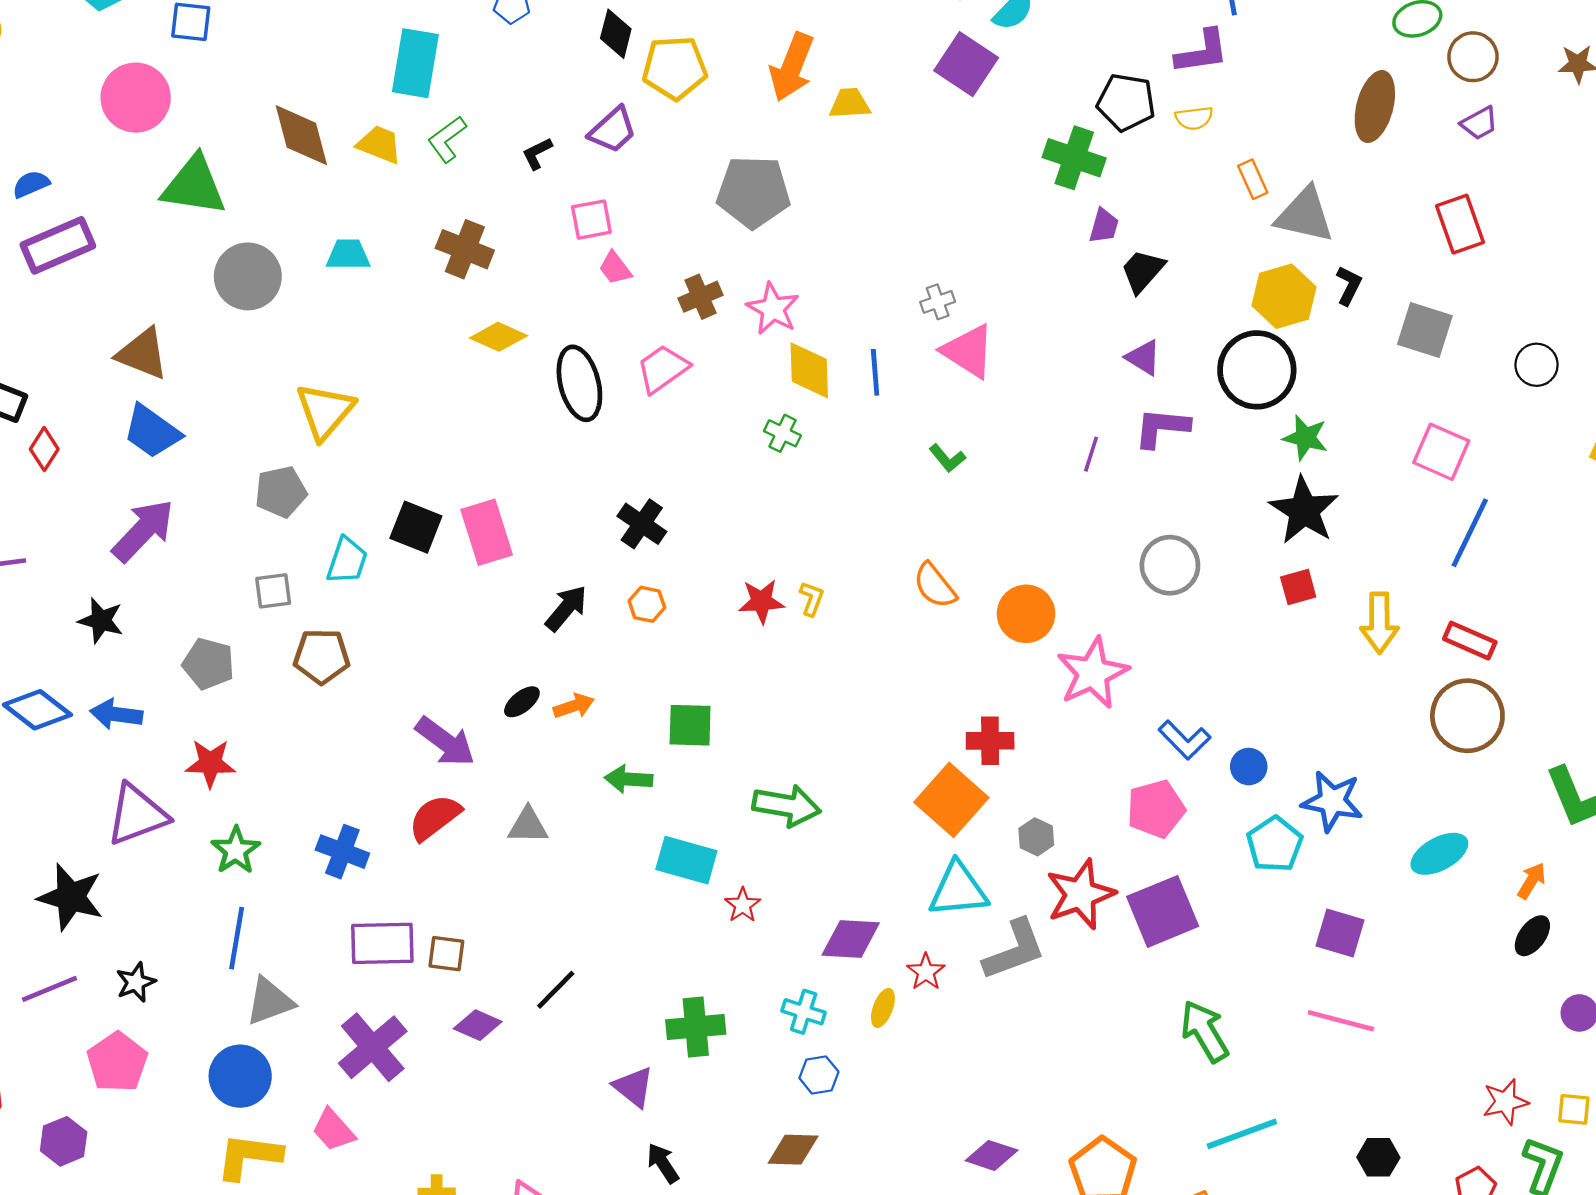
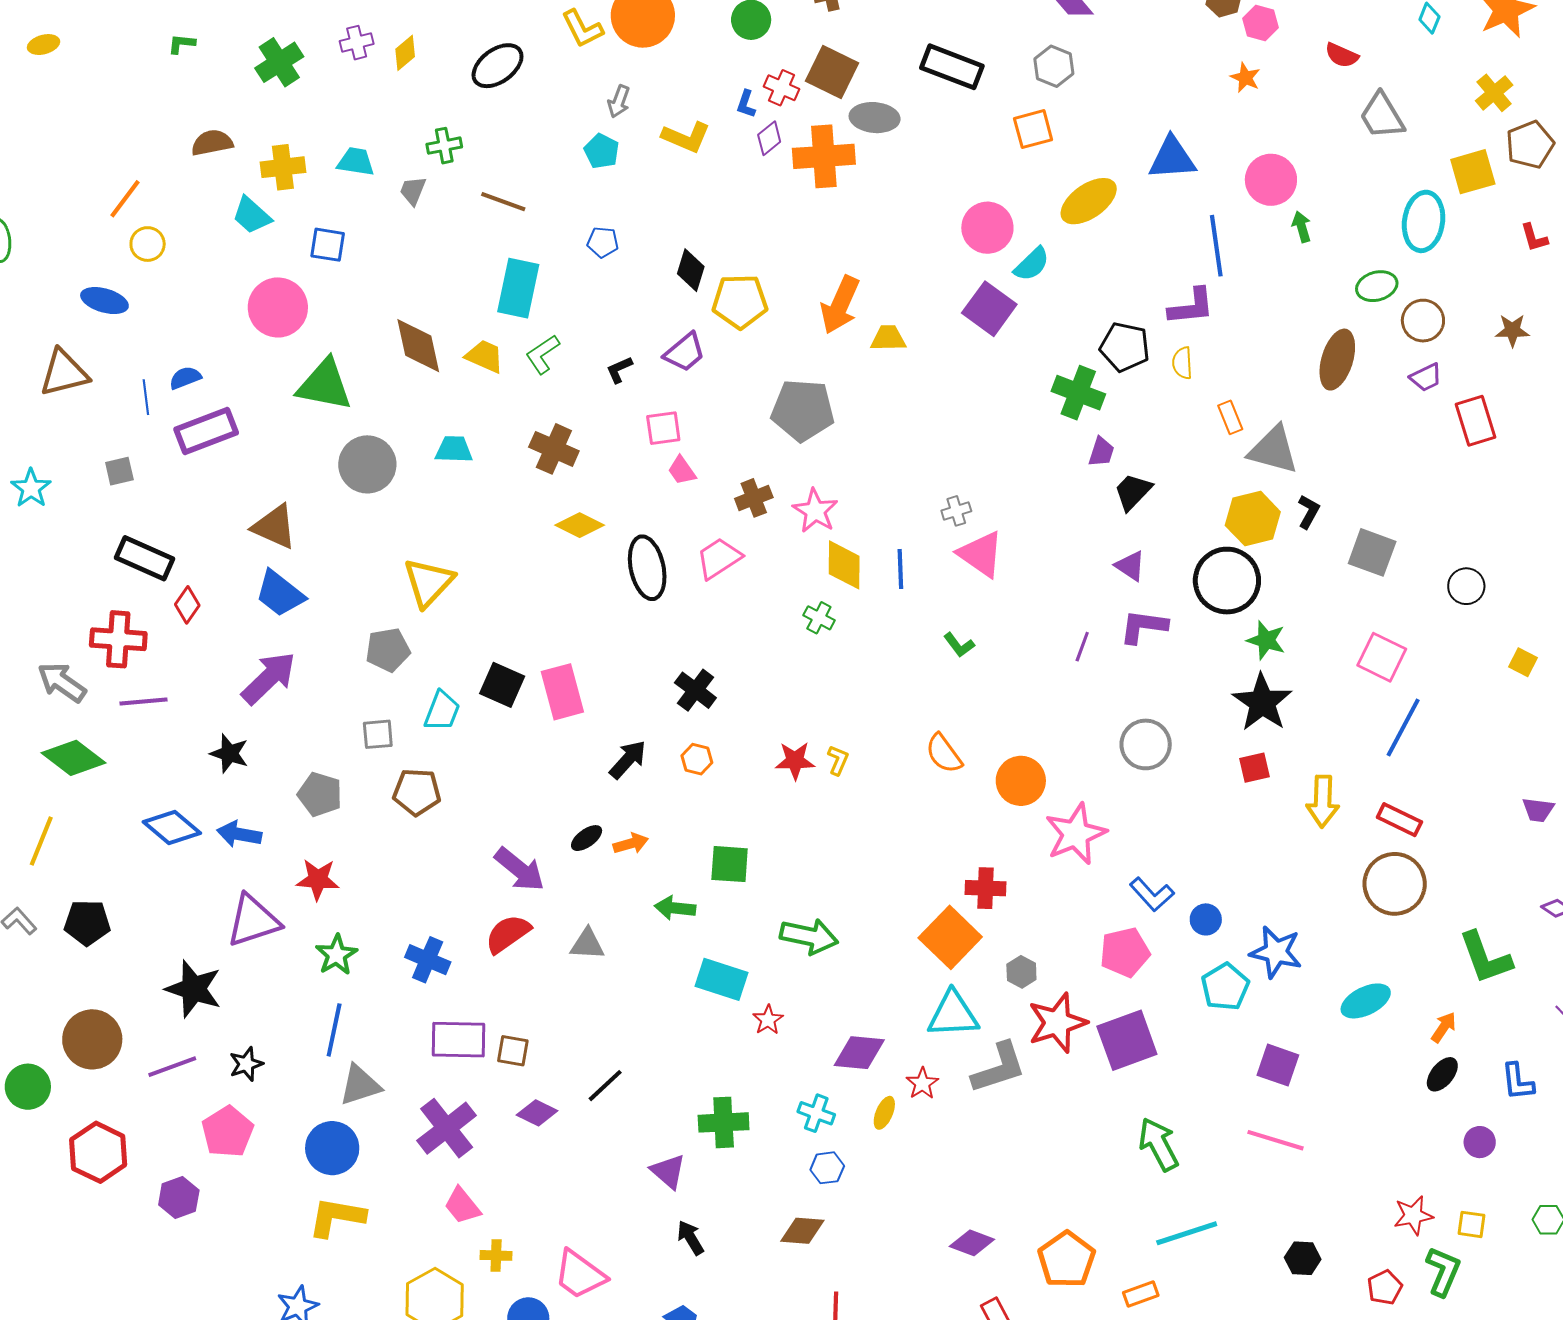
yellow semicircle: (1194, 118) -> (1182, 363), turned 92
red rectangle: (1460, 224) -> (1476, 421), moved
pink trapezoid: (333, 1130) -> (462, 1206), moved

